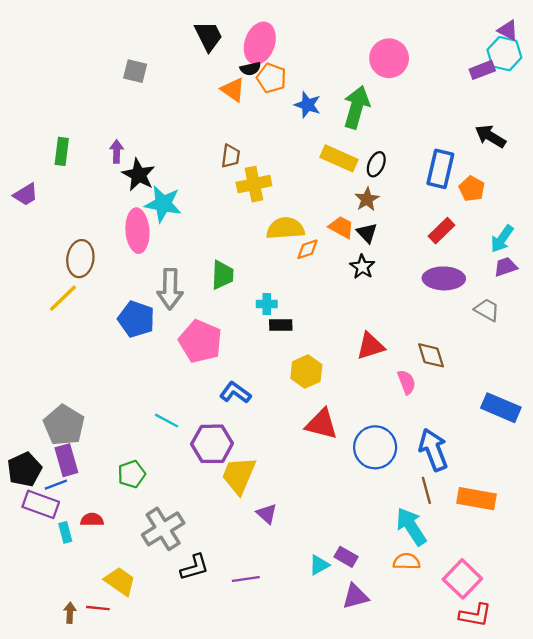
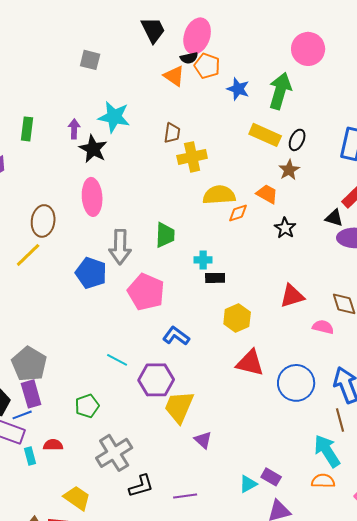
cyan star: (163, 204) -> (114, 117), moved
black triangle: (367, 233) -> (334, 218), moved, turned -30
pink semicircle: (407, 382) -> (323, 327), turned -55

